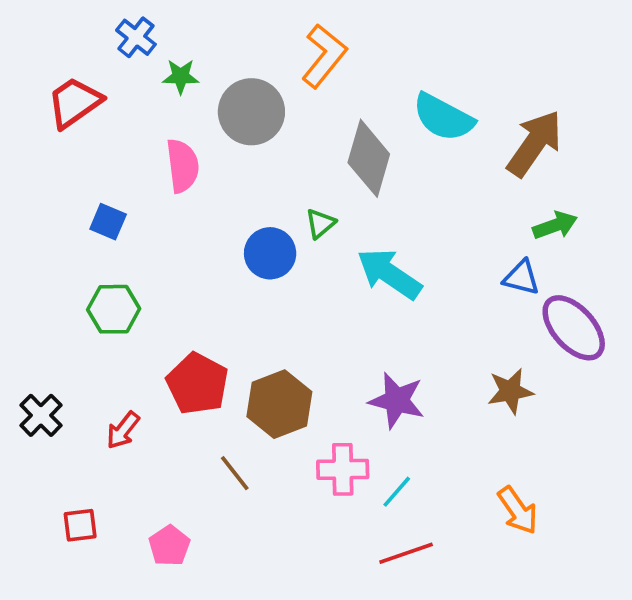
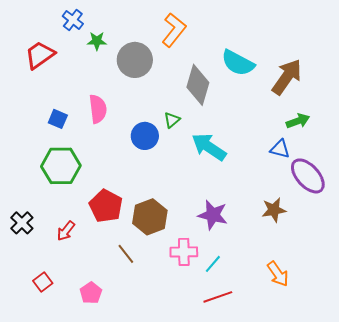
pink semicircle: (183, 166) -> (98, 109), moved
green hexagon: (114, 309) -> (61, 166), size x1.4
red square: (80, 525) -> (43, 282), turned -30

